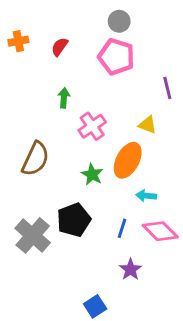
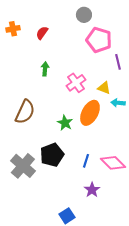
pink pentagon: (116, 57) -> (99, 40), moved
pink cross: (92, 126) -> (76, 83), moved
cyan arrow: (146, 196) -> (118, 103), moved

